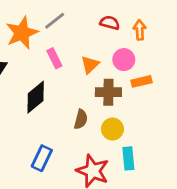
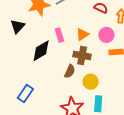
pink rectangle: (54, 58) -> (59, 35), moved
brown cross: (108, 92) -> (82, 55), moved
blue rectangle: (42, 158) -> (25, 93), moved

